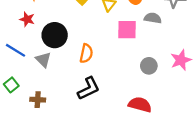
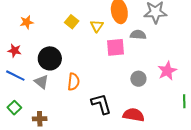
red star: (27, 19) -> (15, 51), moved
orange semicircle: (86, 53) -> (74, 82), moved
black L-shape: (89, 88) -> (101, 104), moved, turned -75

